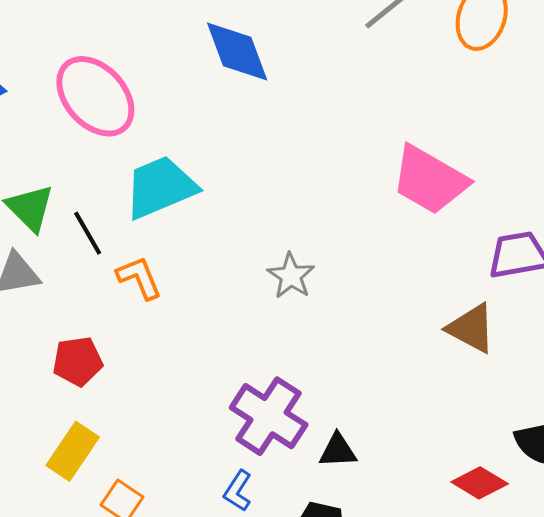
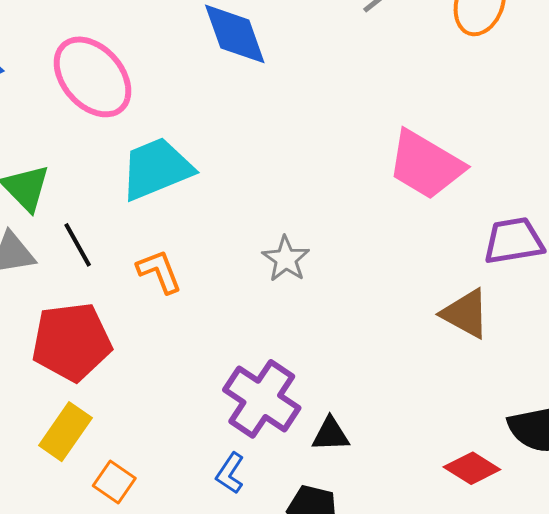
black line: (88, 233) -> (78, 245), moved
orange L-shape: (139, 278) -> (159, 271), moved
red pentagon: (78, 361) -> (72, 342), size x1.6

